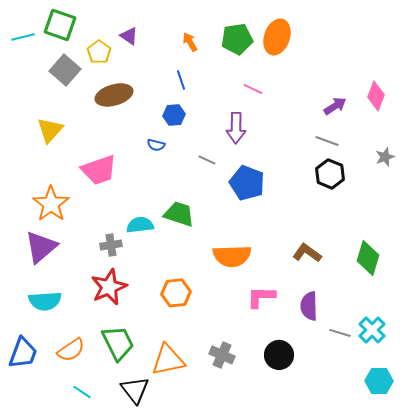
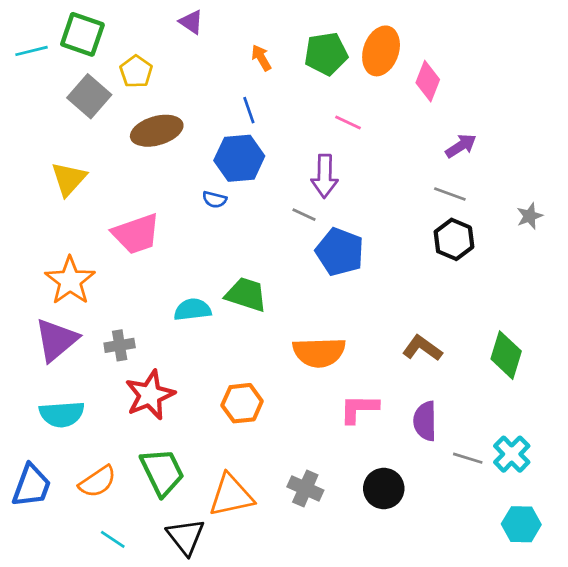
purple triangle: (129, 36) -> (191, 22), moved
pink diamond: (376, 96) -> (428, 81), moved
blue hexagon: (174, 115) -> (239, 158), size x1.6
gray line: (207, 160) -> (304, 215), moved
gray cross: (111, 245) -> (120, 345), moved

